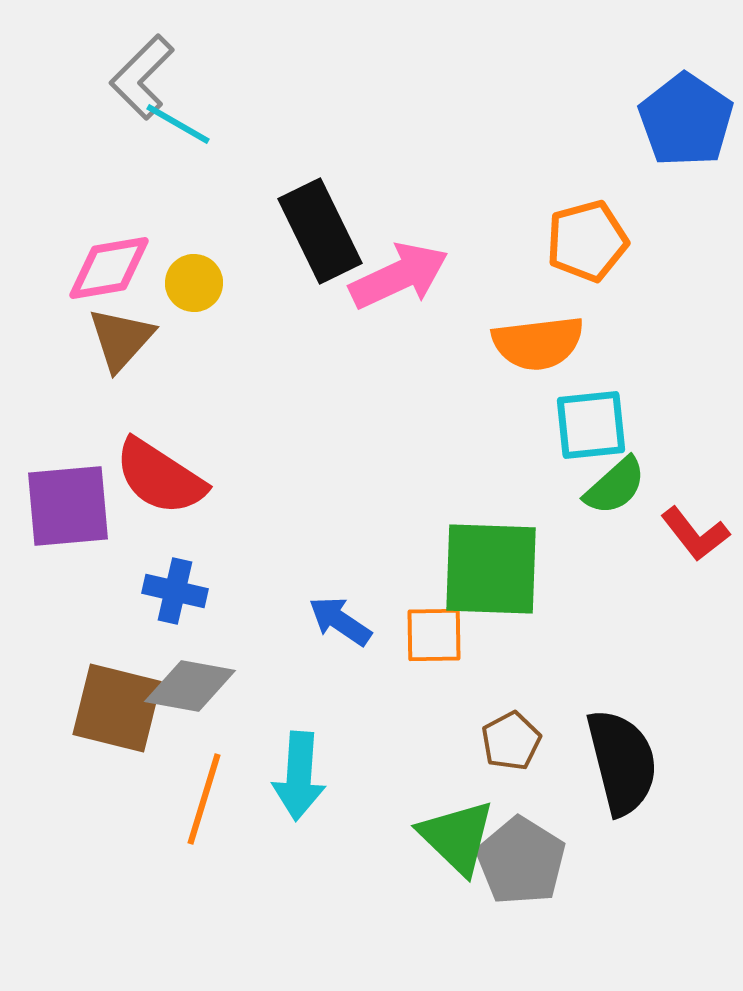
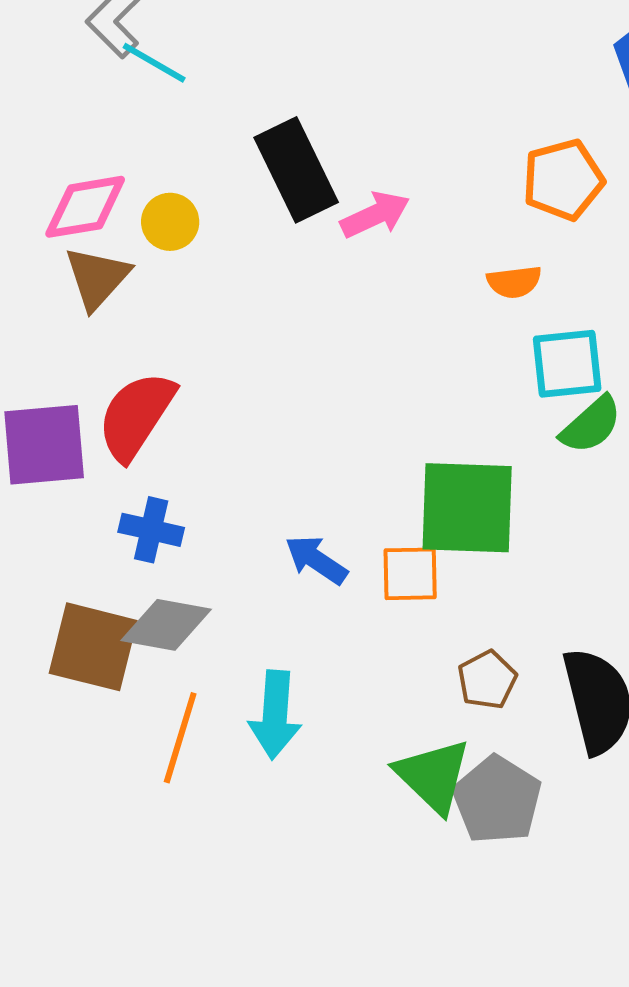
pink arrow: (399, 276) -> (375, 215), size x0.7
orange semicircle: (538, 343) -> (514, 282), size x0.6
red semicircle: (160, 477) -> (136, 416), turned 90

